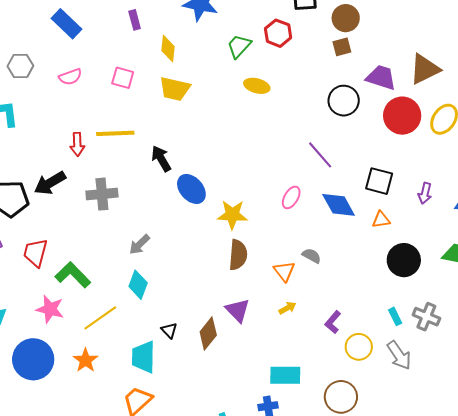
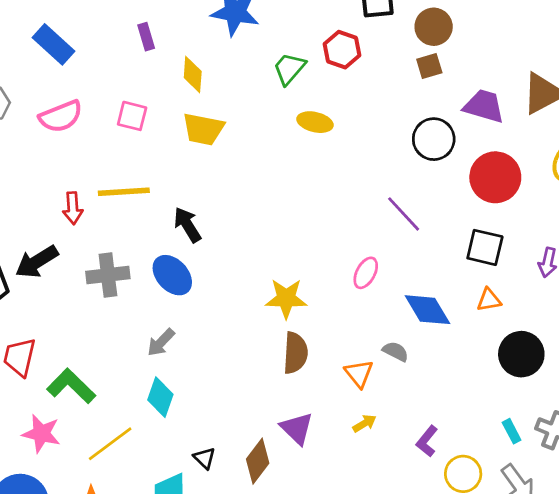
pink semicircle: (70, 77) -> (61, 116), size x1.4
red circle: (402, 116) -> (495, 177), moved
blue ellipse: (191, 189) -> (172, 275), moved
blue diamond: (339, 205) -> (427, 310), moved

